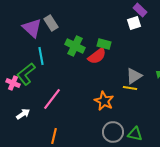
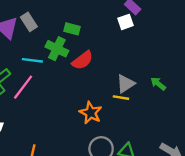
green rectangle: (104, 44) -> (72, 29), moved
cyan line: (41, 56) -> (32, 60), moved, turned -72
pink line: (52, 99) -> (23, 87), moved

